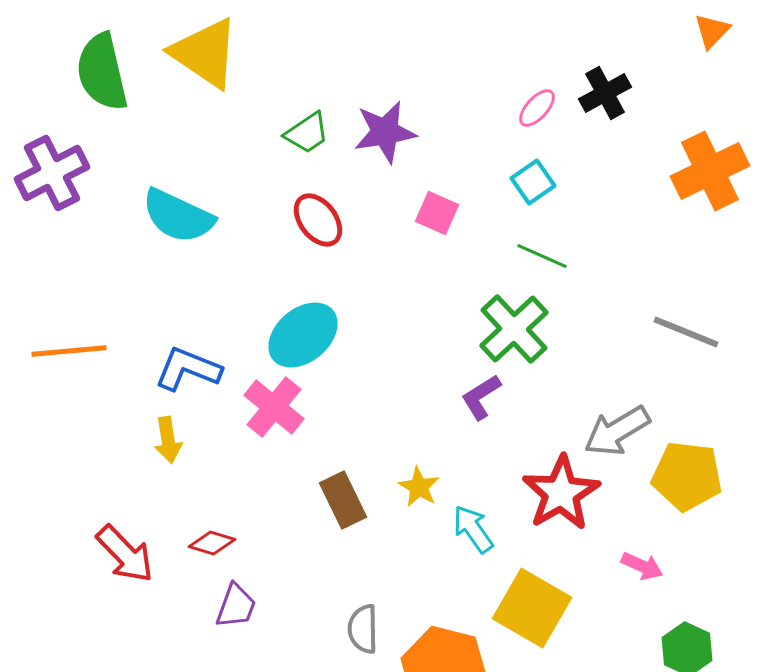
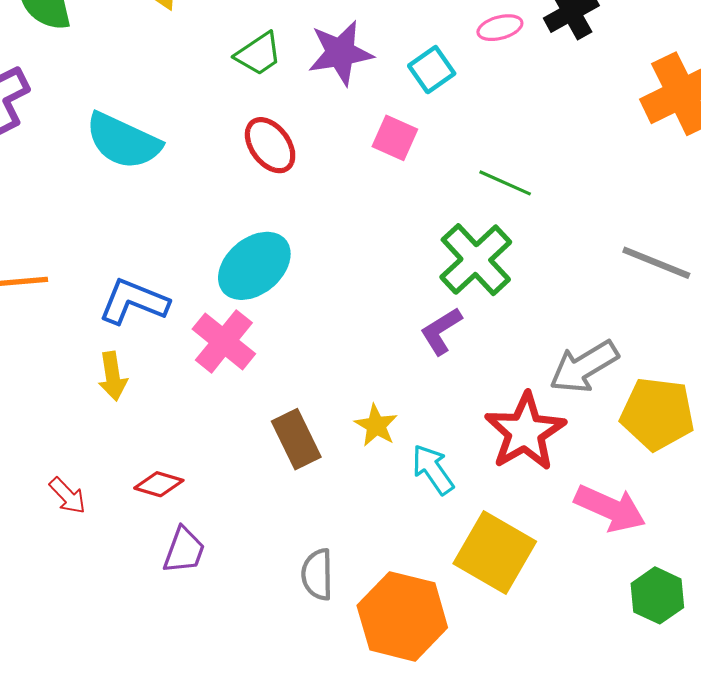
pink ellipse: (537, 108) -> (500, 28), turned 33
cyan square: (533, 182) -> (432, 70), moved
red arrow: (125, 554) -> (67, 496), size x0.6
pink arrow: (642, 566) -> (610, 508), size x1.6

